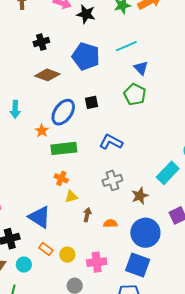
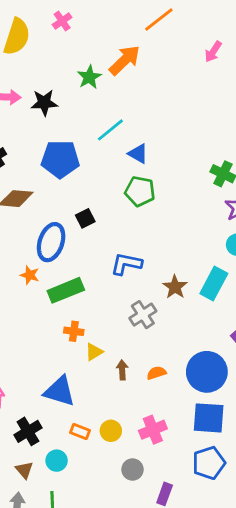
brown star: (140, 196) -> (175, 287), moved

